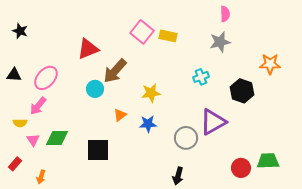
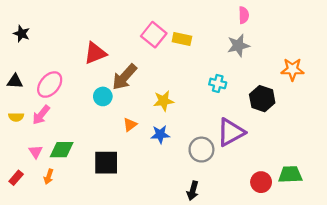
cyan cross: (201, 77) -> (218, 83), turned 35
yellow semicircle: (20, 123) -> (16, 117), moved
orange arrow: (41, 177) -> (49, 177), moved

